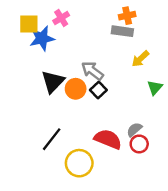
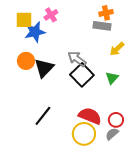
green triangle: (155, 88) -> (112, 78), moved
orange circle: (76, 89) -> (26, 61), moved
black square: (98, 90) -> (82, 75), size x1.6
gray semicircle: (134, 130) -> (112, 134), moved
yellow circle: (79, 163) -> (84, 134), moved

